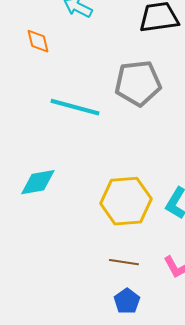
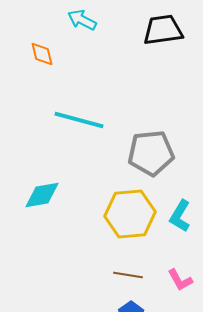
gray pentagon: (138, 83) -> (151, 153), moved

